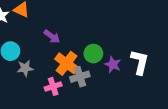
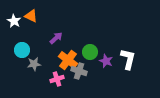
purple arrow: (52, 36) -> (56, 38), turned -80
gray cross: (80, 77) -> (79, 71), turned 35

